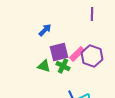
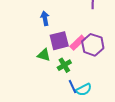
blue arrow: (45, 30) -> (45, 18), turned -56
green cross: (63, 66) -> (64, 65), moved, turned 32

